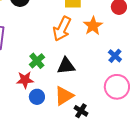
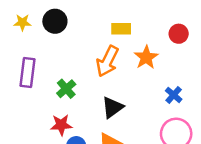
green cross: (37, 61) -> (66, 89), moved
black triangle: (66, 66) -> (112, 107), turned -30

